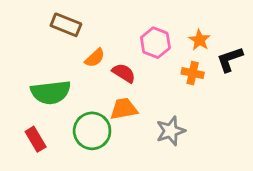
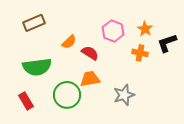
brown rectangle: (66, 25) -> (34, 23), moved, turned -45

